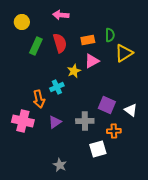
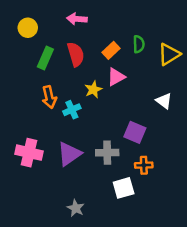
orange rectangle: (88, 40) -> (111, 50), turned -32
yellow triangle: (124, 53) -> (169, 54), moved
orange arrow: (39, 99) -> (49, 97), moved
white triangle: (131, 110) -> (164, 101), moved
purple triangle: (55, 122) -> (69, 154), size x1.5

